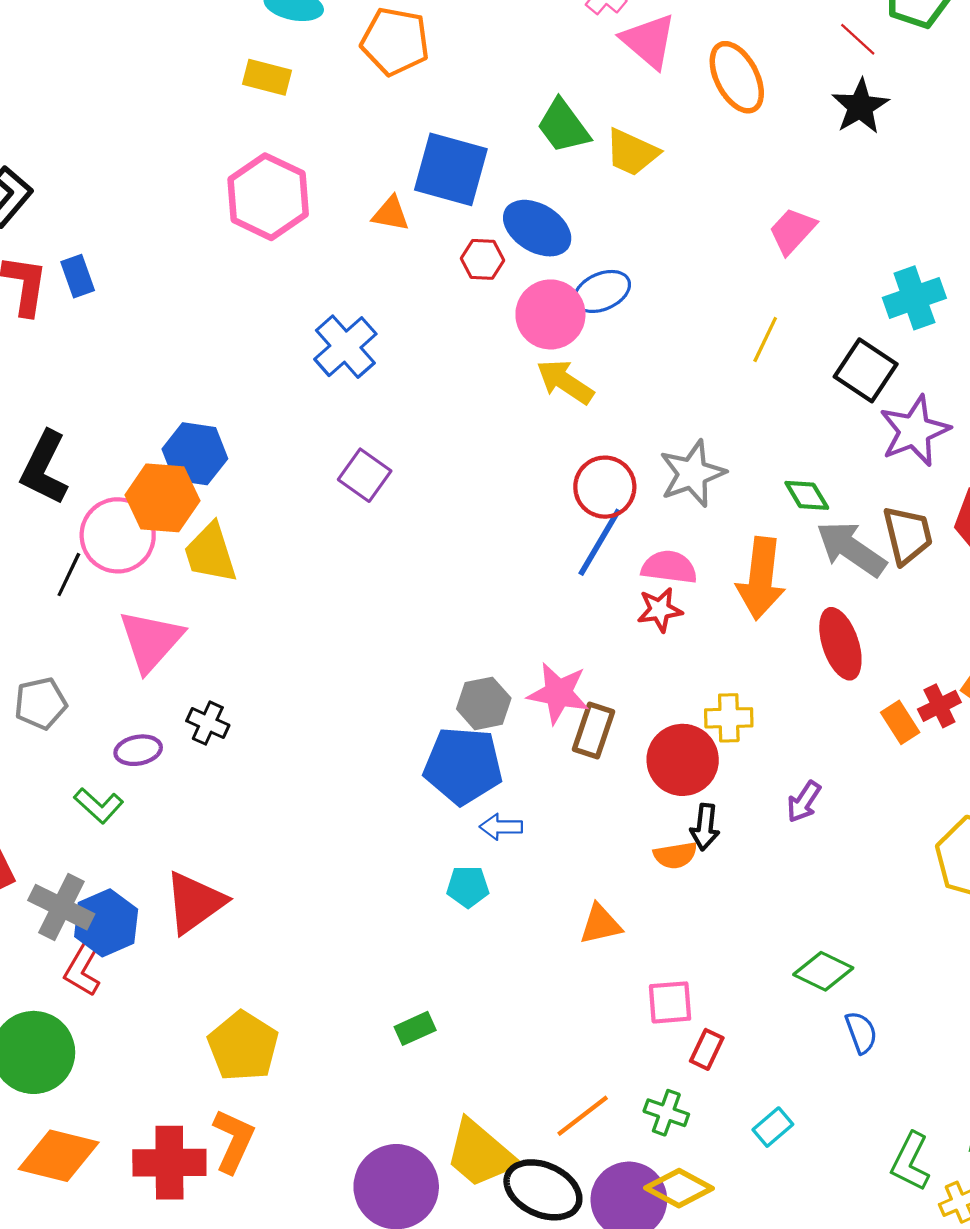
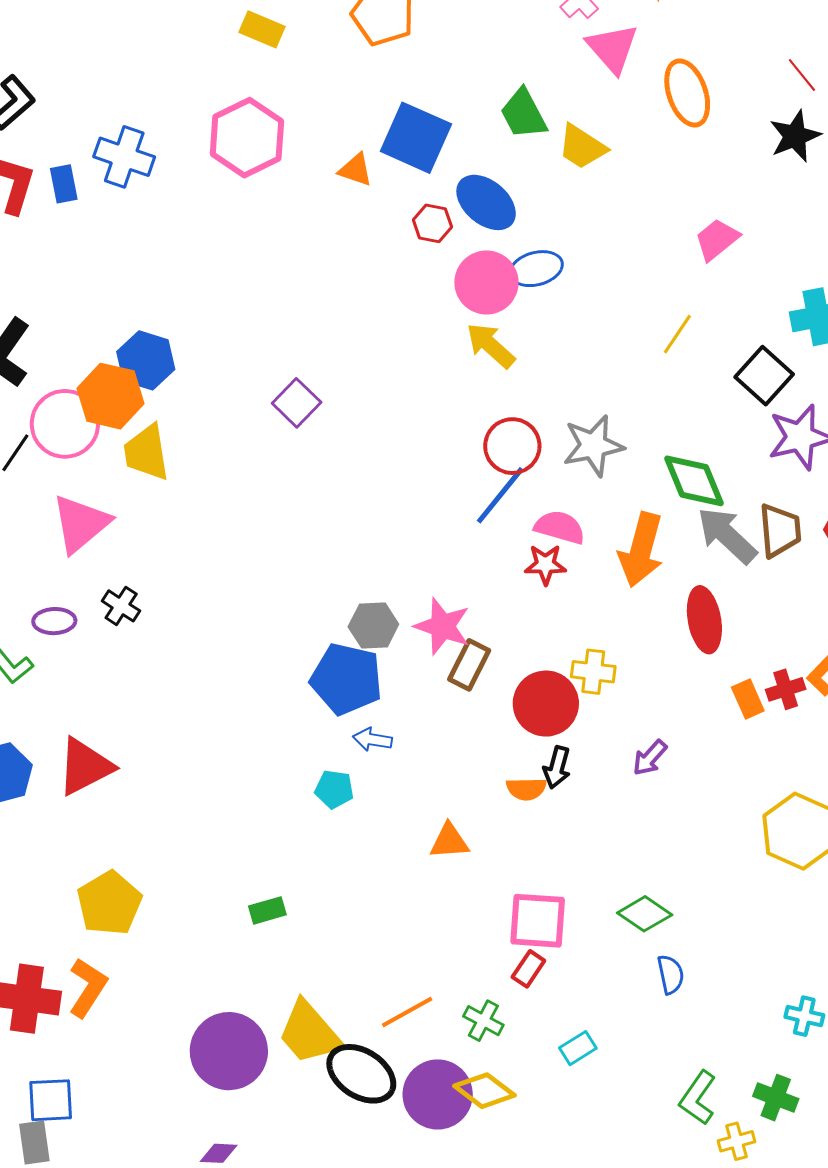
blue cross: (345, 347) -> (124, 157), moved, turned -38
green diamond: (807, 495) -> (694, 481), size x1.6
pink square: (670, 1002) -> (538, 921), moved, size x1.4

